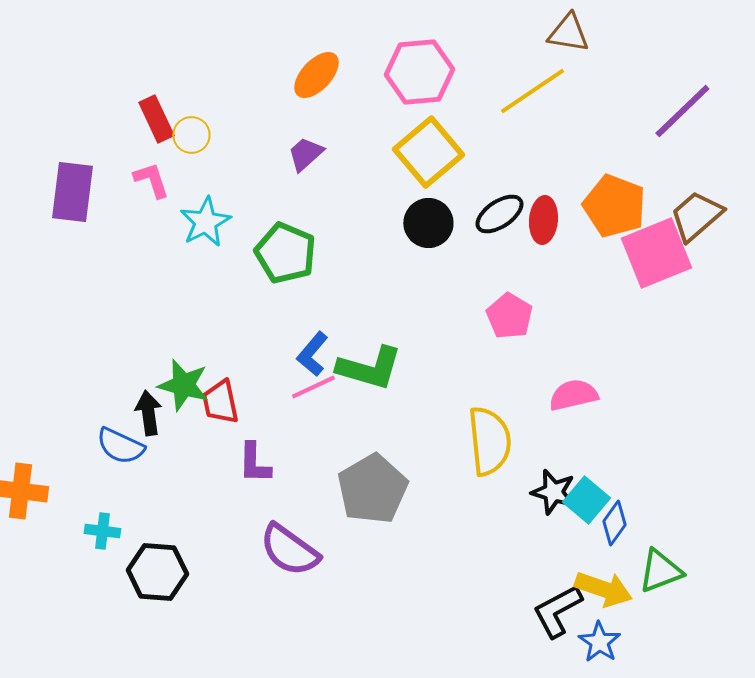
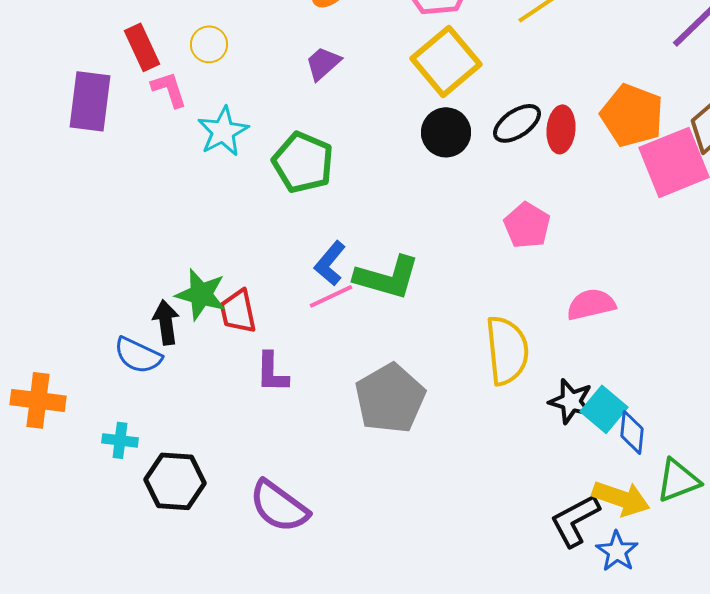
red rectangle: (156, 119) -> (142, 47), moved
blue diamond: (614, 523) -> (632, 432), turned -30
purple semicircle: (289, 550) -> (279, 506), moved

